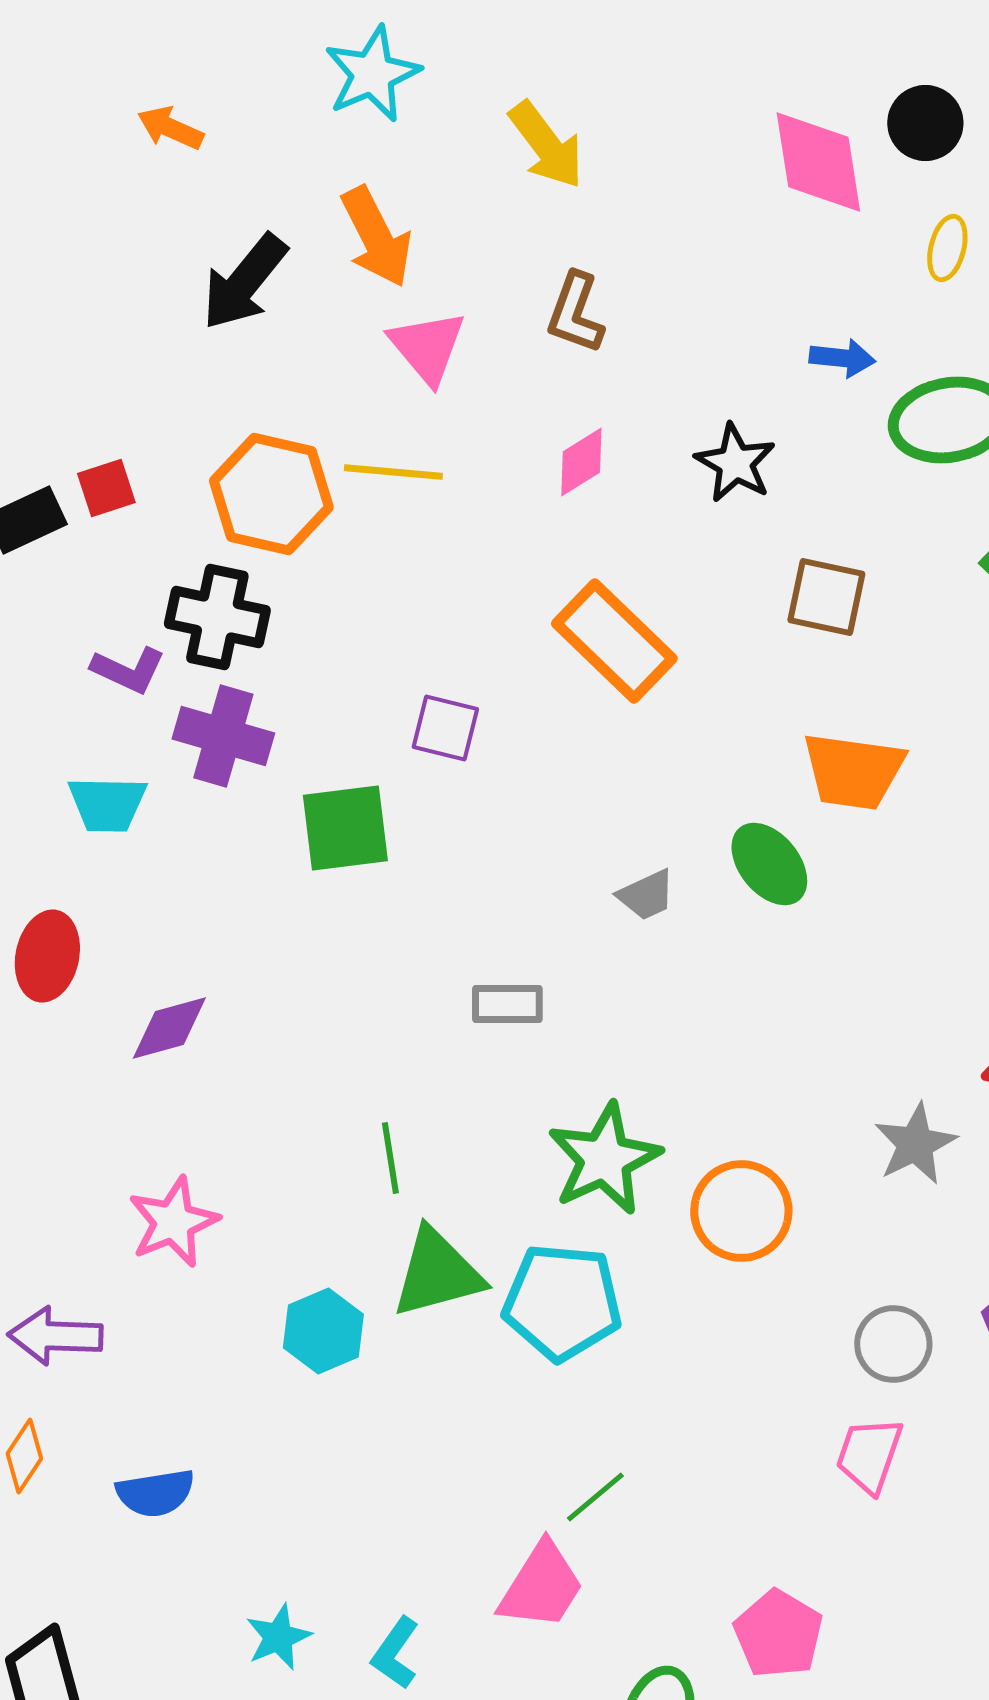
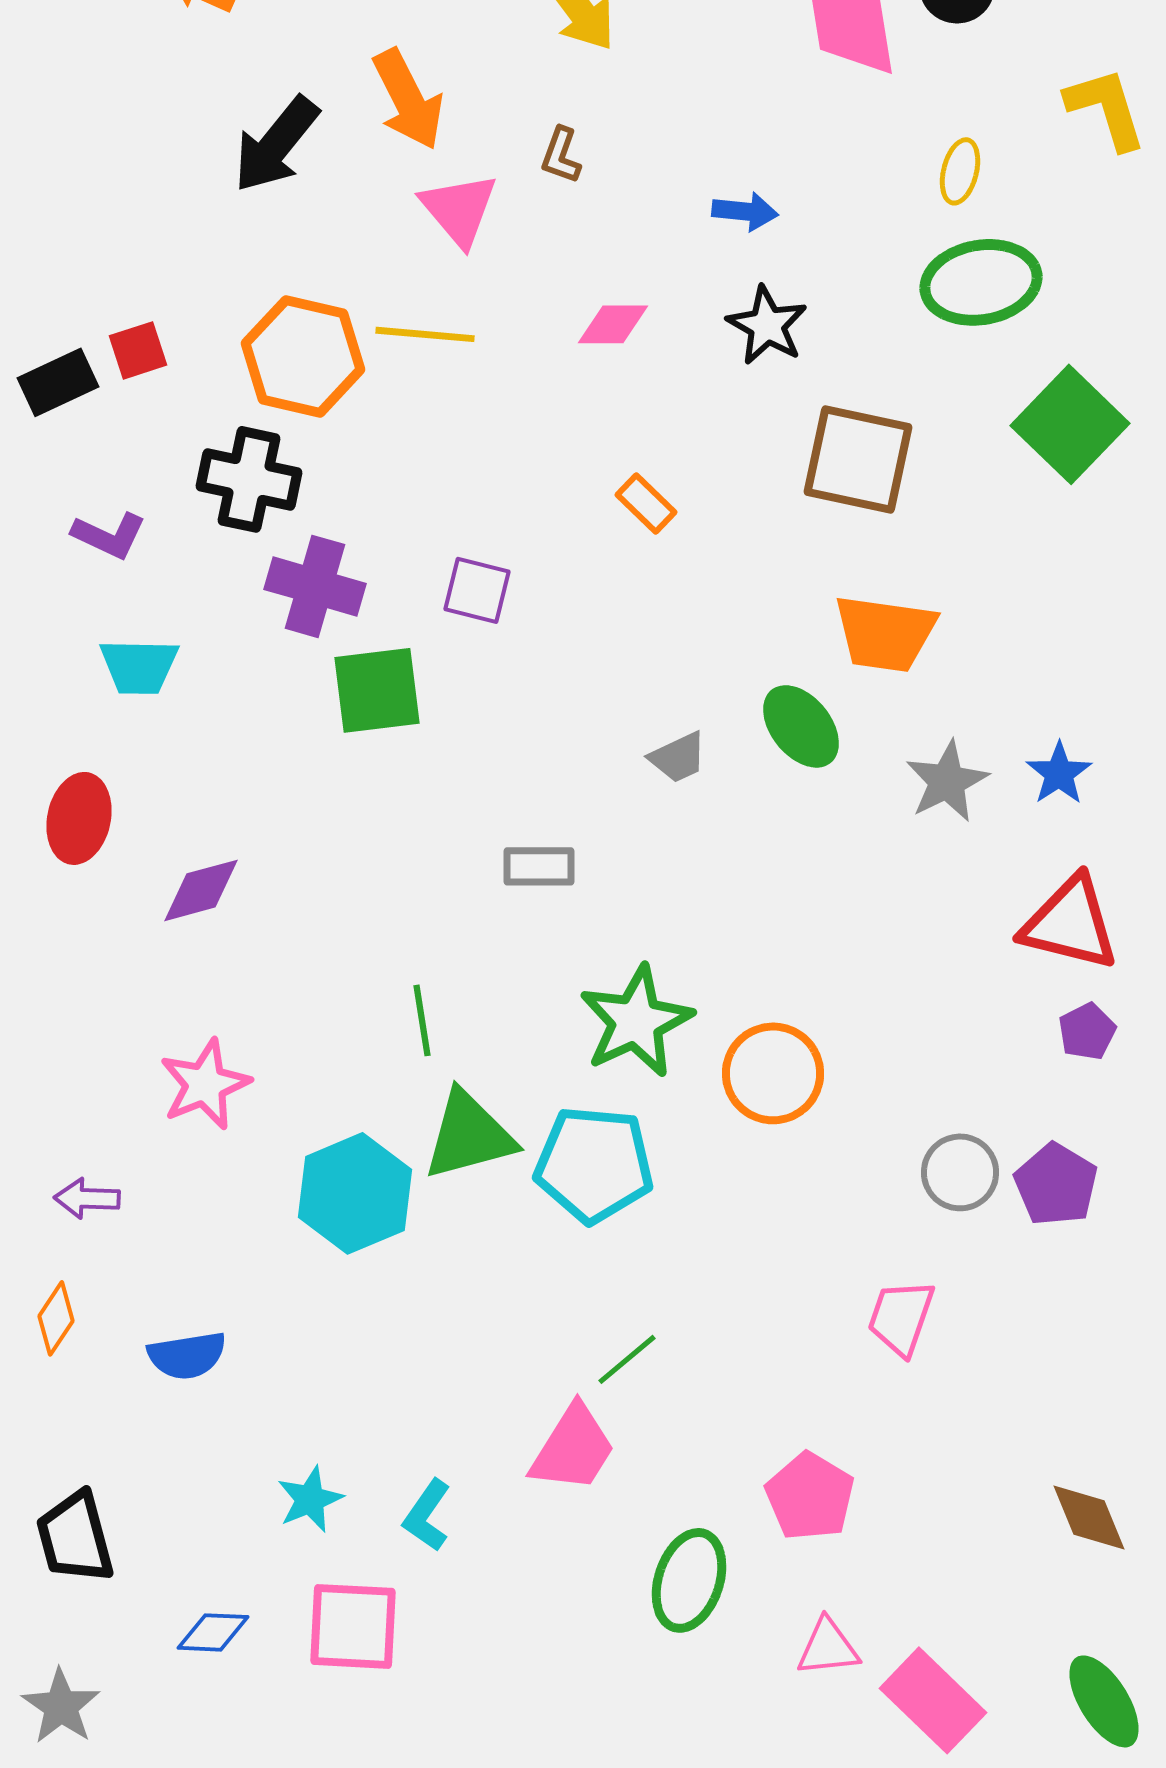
yellow ellipse: (947, 248) -> (960, 171), moved
brown L-shape: (575, 313) -> (561, 155), moved, size x0.7
blue arrow: (842, 358) -> (745, 211), moved
pink diamond: (581, 462) -> (613, 324), turned 32
brown square: (826, 597) -> (858, 459), size x1.4
orange rectangle: (614, 641) -> (646, 503), size x0.5
purple L-shape: (128, 670) -> (109, 535), moved
purple cross: (223, 736) -> (315, 586), moved
gray star: (915, 1144) -> (947, 781), moved
cyan hexagon: (323, 1331) -> (355, 1193), size x1.4
purple arrow: (55, 1336) -> (87, 1198), size x0.7
gray circle: (893, 1344) -> (960, 1172), moved

